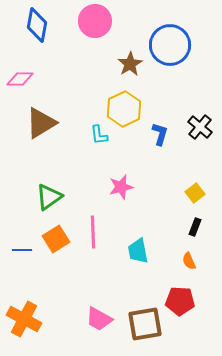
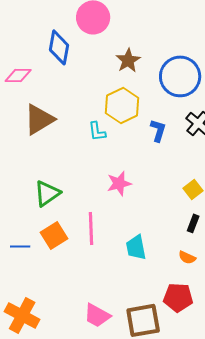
blue diamond: (37, 25) -> (59, 47), moved
blue circle: (170, 45) -> (180, 76), moved
orange semicircle: (189, 261) -> (187, 257), turned -42

